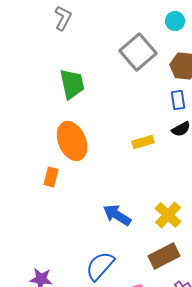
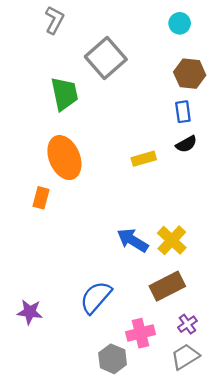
gray square: (138, 52) -> (106, 58), moved
blue arrow: (117, 215) -> (133, 240), moved

